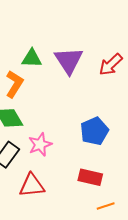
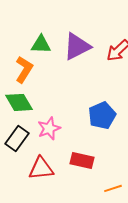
purple triangle: (69, 60) -> (77, 46), turned 36
red rectangle: (90, 177) -> (82, 160), moved

